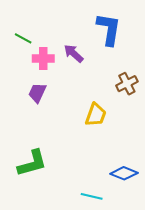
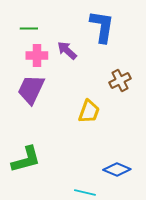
green line: (23, 38) -> (29, 28), moved, turned -30
purple trapezoid: (37, 93) -> (31, 90), size x1.5

